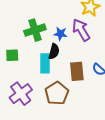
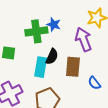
blue star: (60, 34) -> (54, 25), moved
brown rectangle: (77, 71) -> (73, 67), moved

